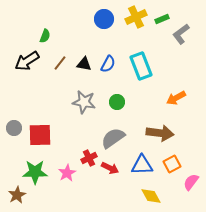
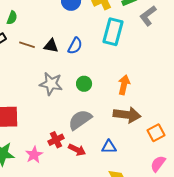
brown line: (60, 63) -> (27, 45), turned 70
cyan rectangle: (141, 66) -> (113, 32), moved, turned 36
orange arrow: (176, 98) -> (124, 85), moved, turned 132
orange square: (172, 164) -> (156, 133), moved
blue triangle: (142, 165) -> (109, 147), size x0.7

